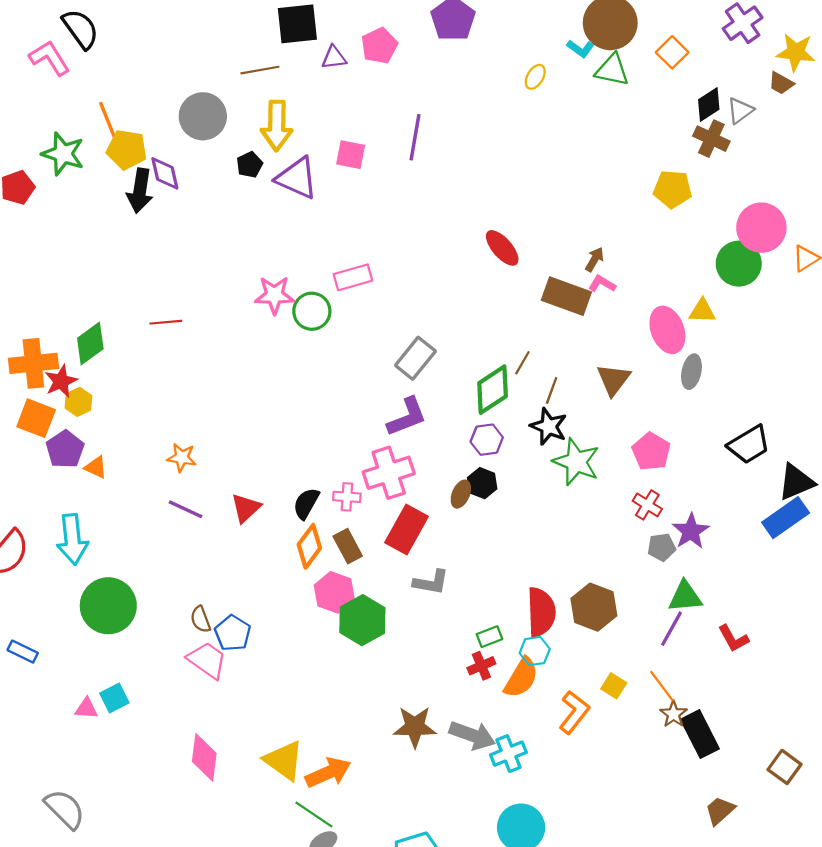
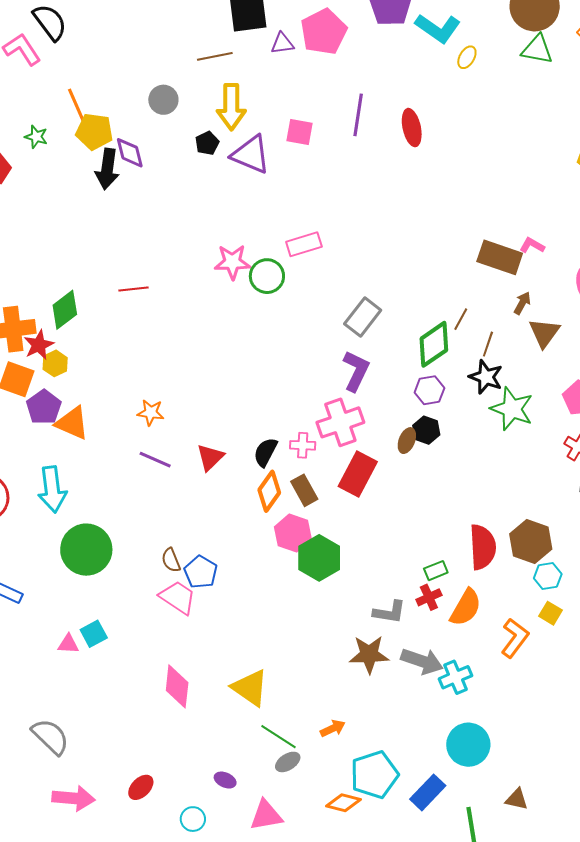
pink pentagon: (379, 46) -> (324, 32), size x1.4
cyan L-shape: (580, 49) -> (438, 28), moved, size x1.8
gray circle: (203, 116) -> (163, 100), size x0.7
green star: (63, 154) -> (36, 137), size x0.6
red ellipse: (502, 248) -> (412, 128), moved, turned 30
brown arrow: (595, 259) -> (522, 303), moved
purple L-shape: (407, 417) -> (356, 371), turned -42
orange triangle: (96, 467) -> (72, 423), size x1.6
gray L-shape: (431, 582) -> (389, 612), moved
cyan hexagon: (535, 651) -> (548, 576), moved
orange arrow: (328, 773) -> (333, 728), moved, size x0.6

